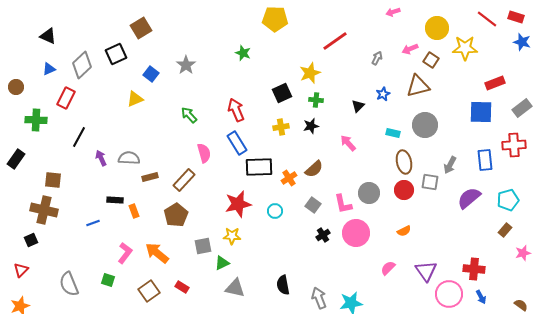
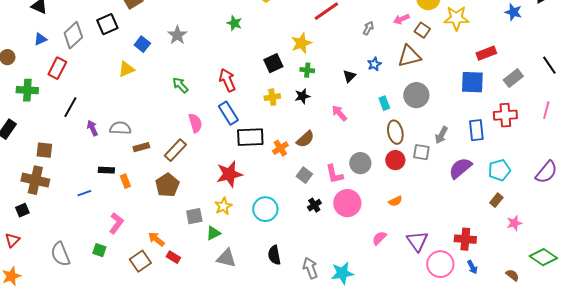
cyan rectangle: (393, 133) -> (384, 103), turned 56
cyan circle: (275, 211) -> (265, 209), moved, size x1.6
yellow star: (232, 236) -> (223, 206), turned -30
orange arrow: (157, 253) -> (156, 239), moved, size x0.7

